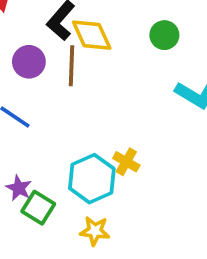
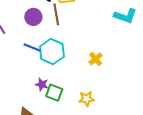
yellow cross: (126, 162) -> (96, 59), turned 32
cyan hexagon: (92, 179) -> (52, 52), moved

